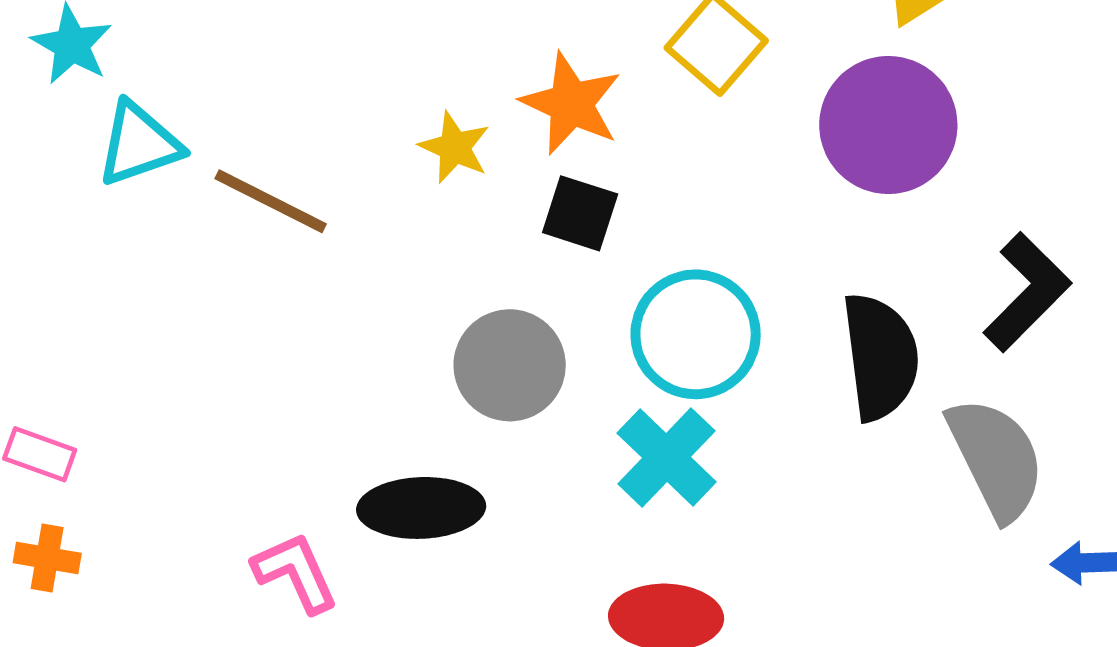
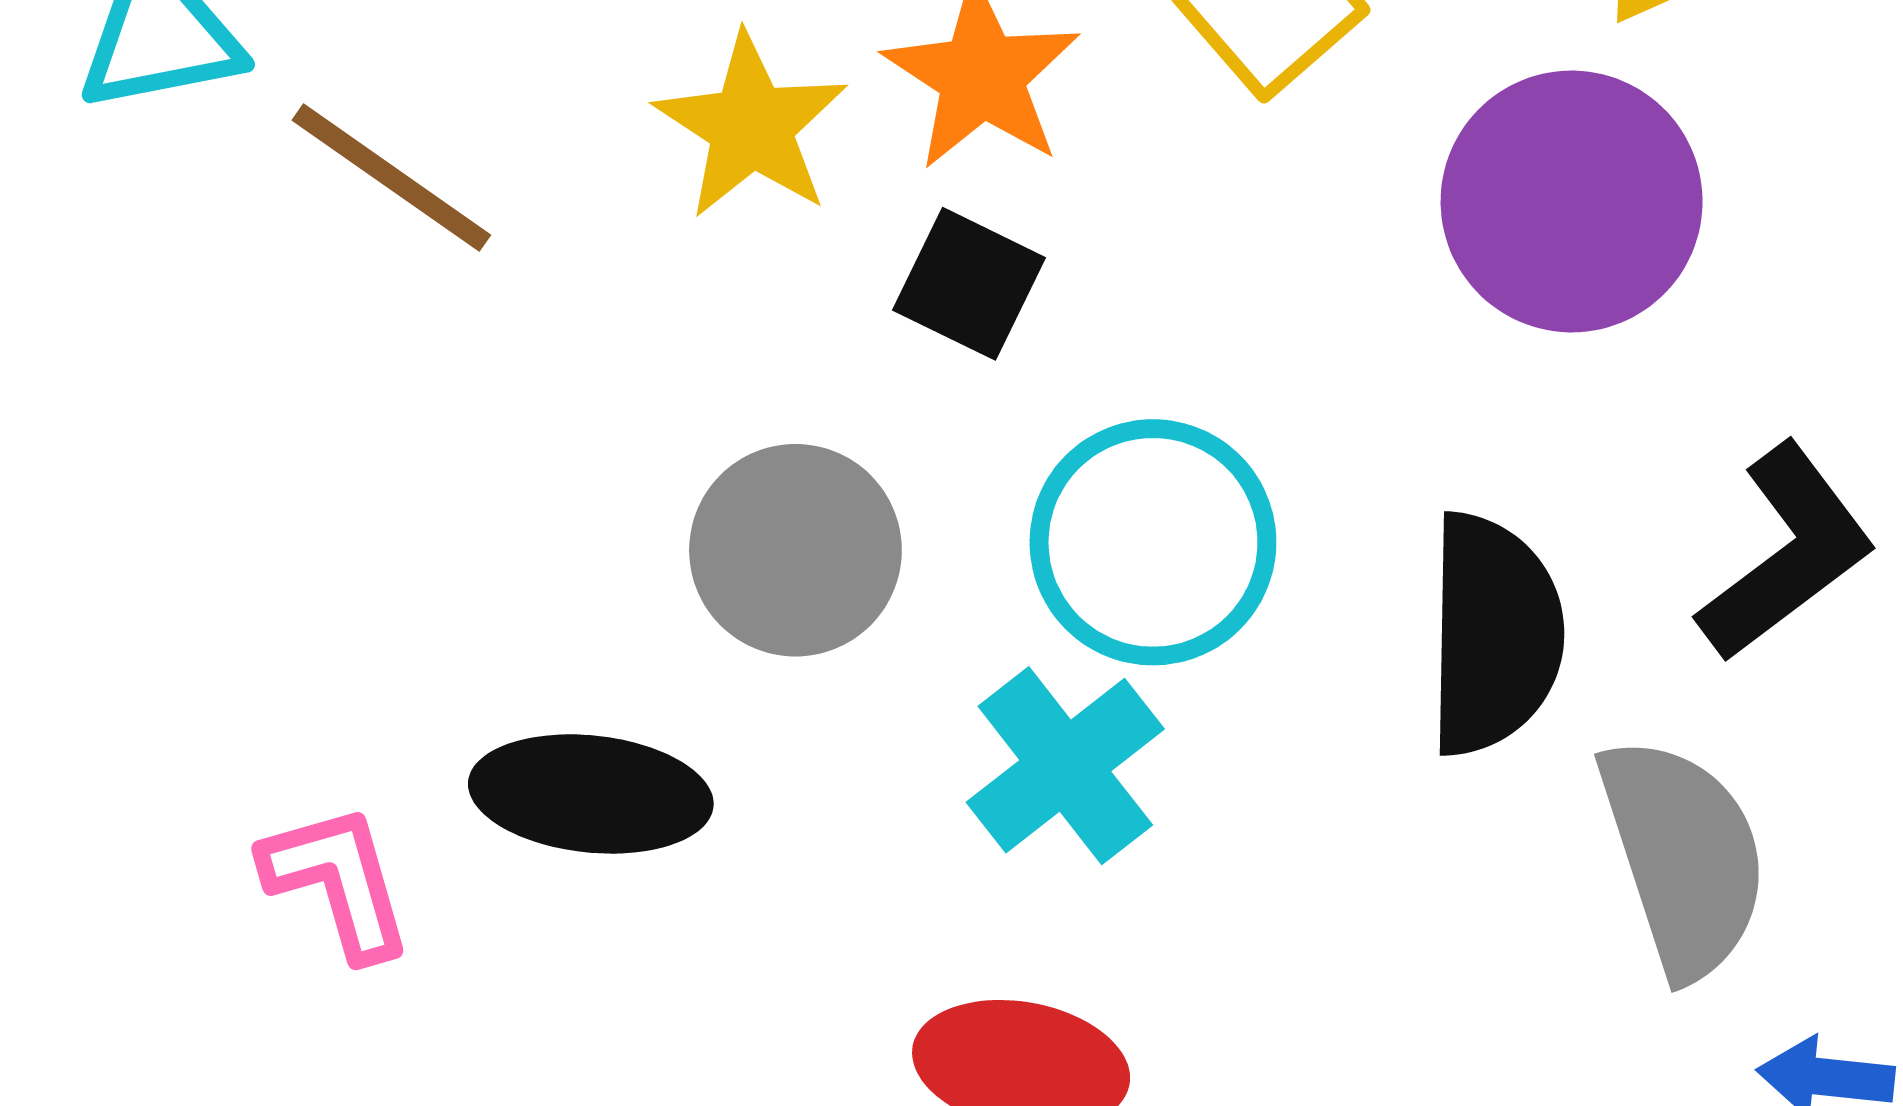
yellow star: (455, 147) -> (751, 126), size x1.4

